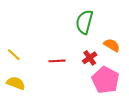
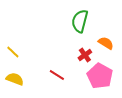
red line: (57, 61) -> (57, 75), moved, turned 35

